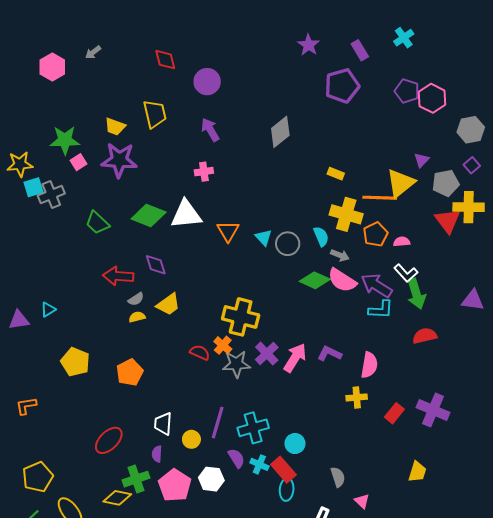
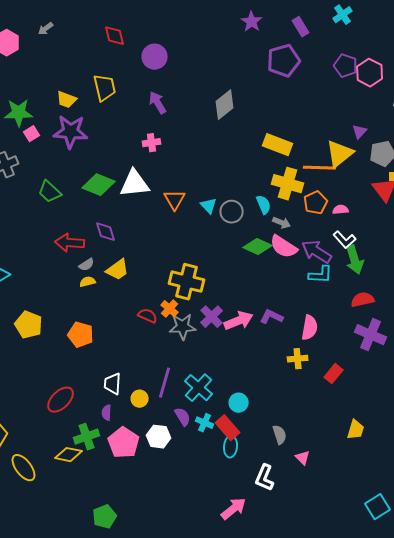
yellow rectangle: (336, 174) -> (278, 145), size x1.8
pink arrow: (295, 358) -> (239, 321), turned 36
orange pentagon: (130, 372) -> (81, 335), turned -30
purple cross: (433, 410) -> (371, 335), moved
cyan cross: (253, 428) -> (199, 388), turned -32

